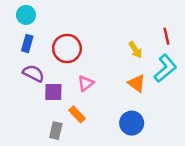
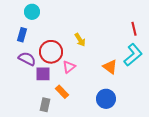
cyan circle: (26, 15) -> (32, 12), moved
red circle: (67, 48) -> (51, 52), moved
yellow arrow: (135, 50) -> (80, 40), moved

